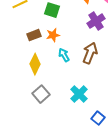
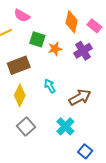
brown rectangle: (34, 35) -> (19, 65), size x1.5
orange star: (53, 35) -> (55, 49), moved
brown arrow: (90, 53) -> (80, 97), moved, turned 40

